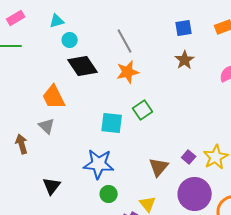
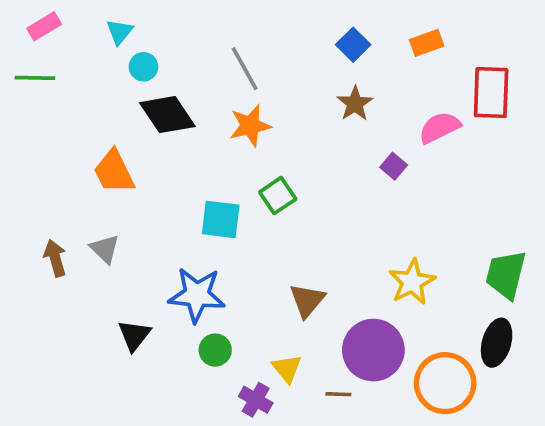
cyan triangle: (57, 21) -> (120, 32), turned -35
blue square: (184, 28) -> (353, 45), turned -36
gray triangle: (47, 126) -> (105, 249), moved
purple square: (189, 157) -> (394, 166), moved
black triangle: (52, 186) -> (134, 335), moved

